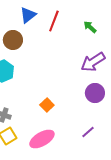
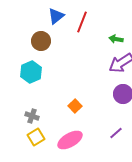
green arrow: (90, 27) -> (116, 39), moved, turned -32

